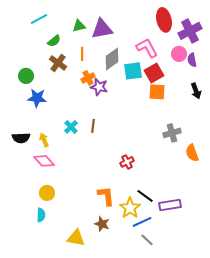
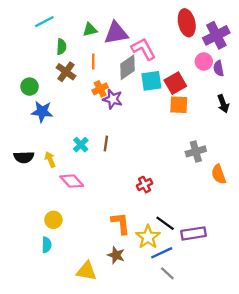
green semicircle: (54, 41) -> (61, 47), turned -48
pink L-shape: (147, 48) -> (143, 49), moved
pink diamond: (44, 161) -> (72, 181), moved

